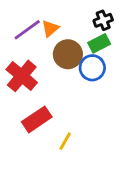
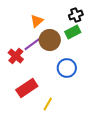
purple line: (27, 30) -> (34, 43), moved
blue circle: (92, 68) -> (67, 68), moved
red cross: (22, 76) -> (16, 56), size x0.7

